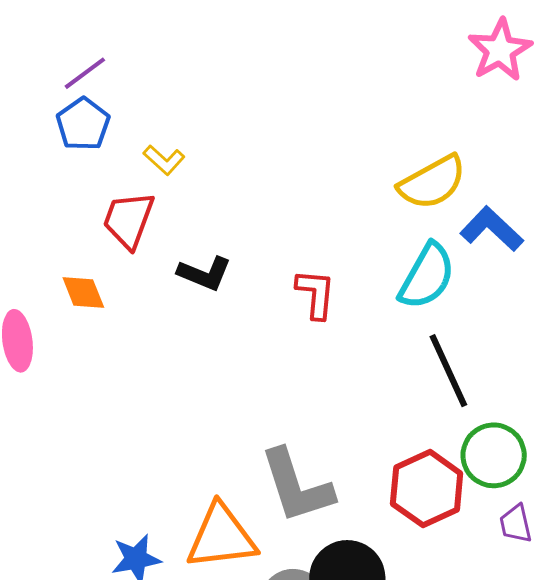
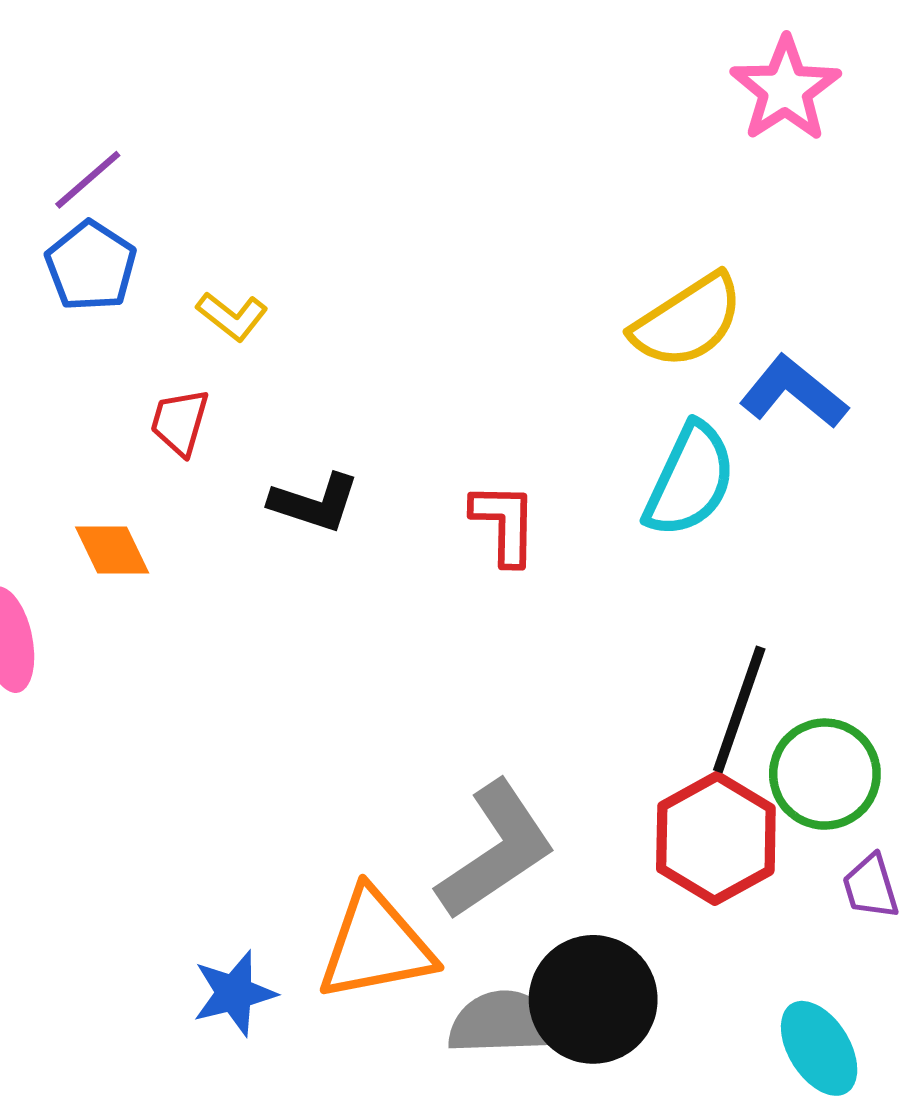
red trapezoid: (129, 220) -> (180, 422), size x0.7
black line: (448, 371) -> (739, 709), moved, turned 48
gray L-shape: (297, 486) -> (496, 850), turned -102

